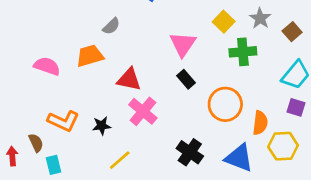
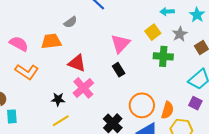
orange circle: (225, 104) -> (142, 105), moved
orange L-shape: (63, 121) -> (27, 72), moved
black star: (102, 126) -> (58, 99), moved

